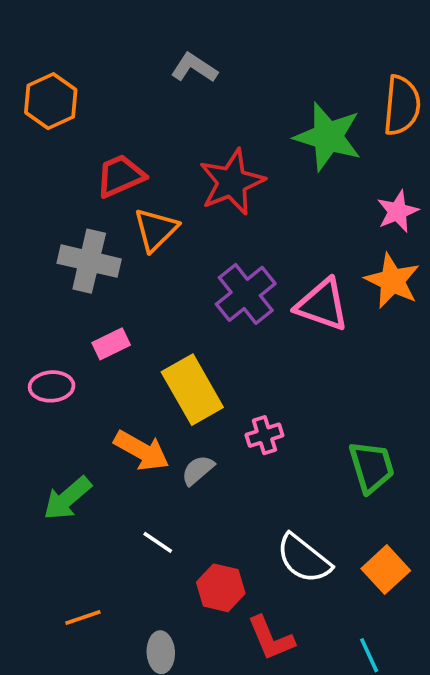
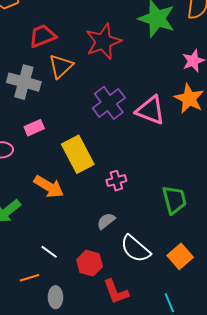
gray semicircle: (198, 470) -> (106, 221), moved
white line: (158, 542) -> (49, 252), moved
orange line: (83, 618) -> (30, 278), moved

